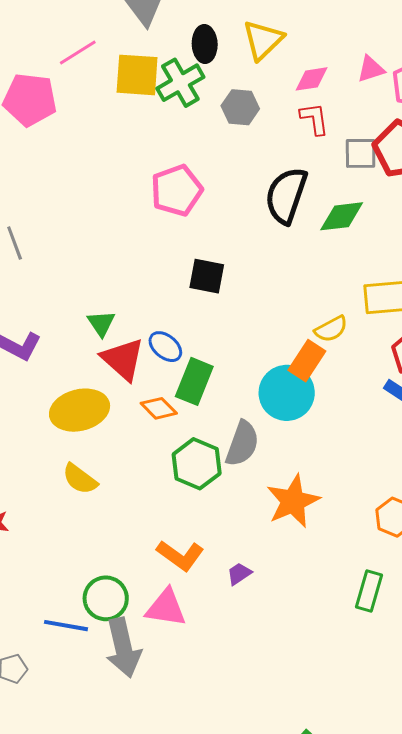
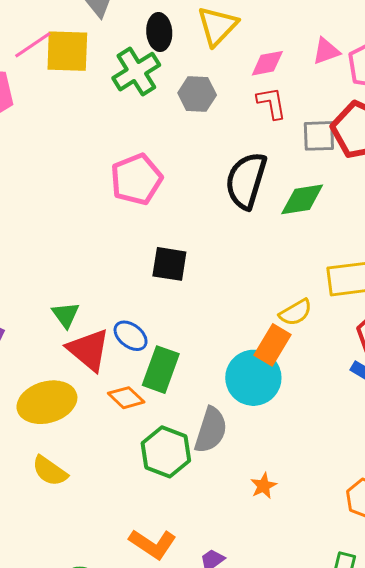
yellow square: (137, 75) -> (67, 51), moved
orange star: (293, 501) -> (263, 486), size x0.5

